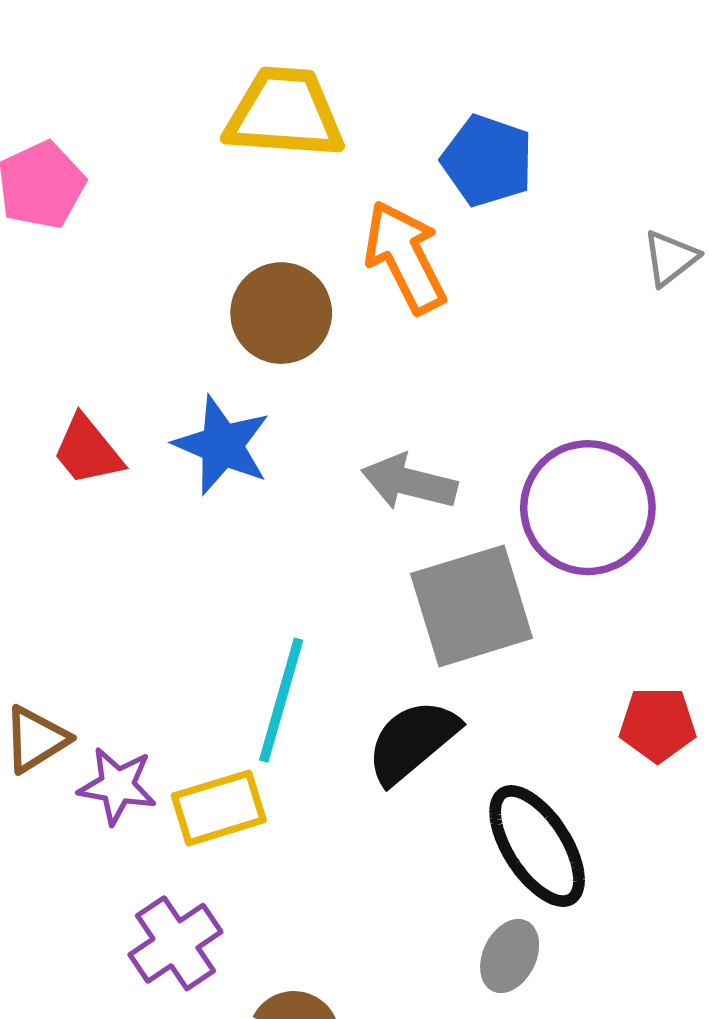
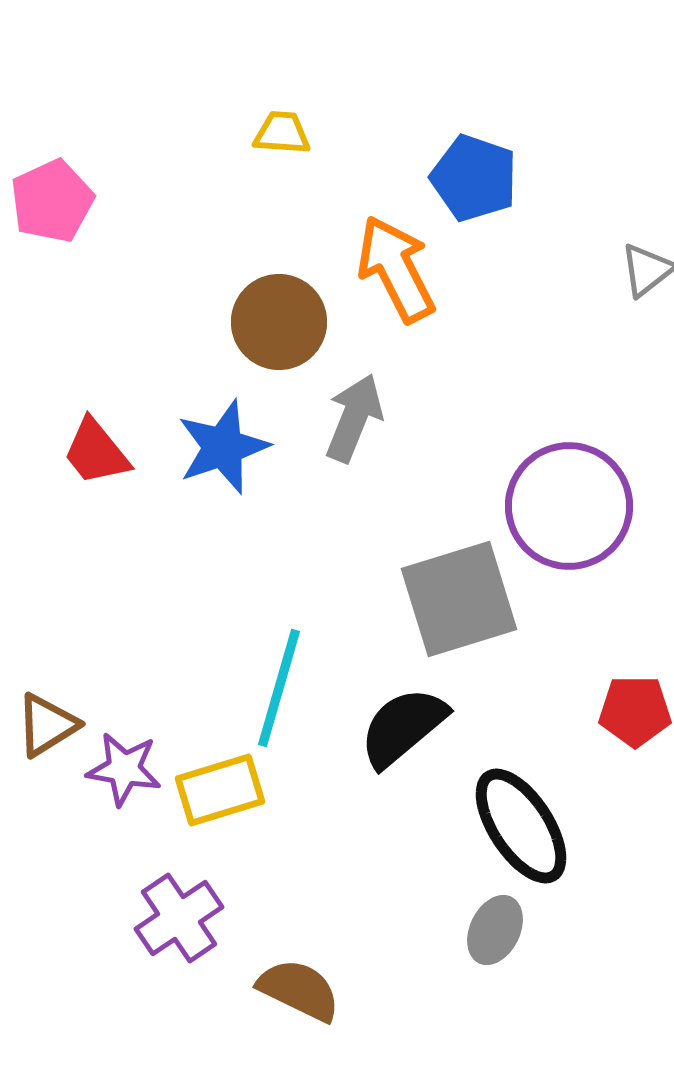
yellow trapezoid: (284, 113) -> (282, 133), size x0.5
blue star: (222, 445) -> (223, 447), turned 30
gray arrow: (409, 482) -> (354, 418), moved, turned 98

